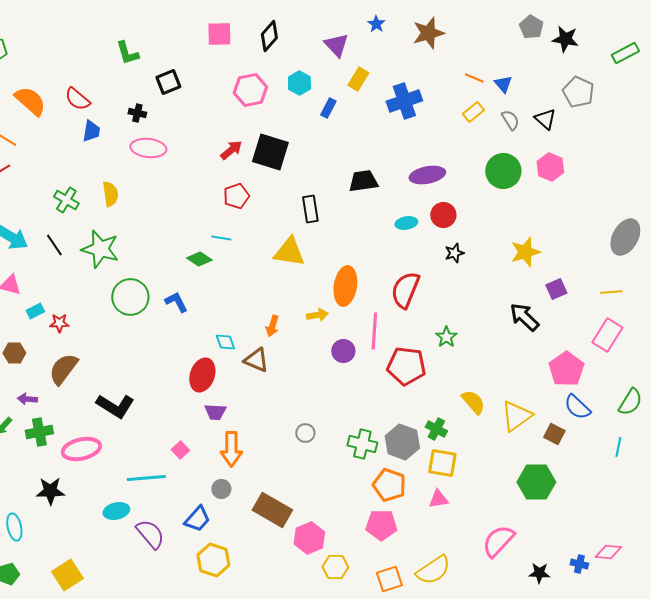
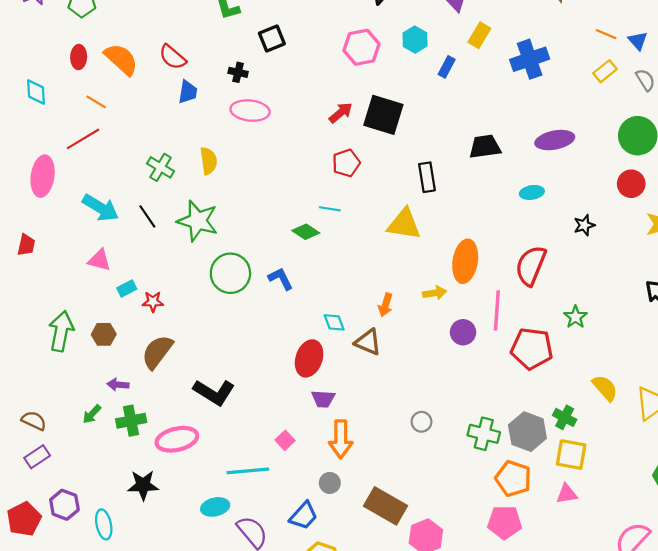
red circle: (443, 215) -> (631, 184), moved

